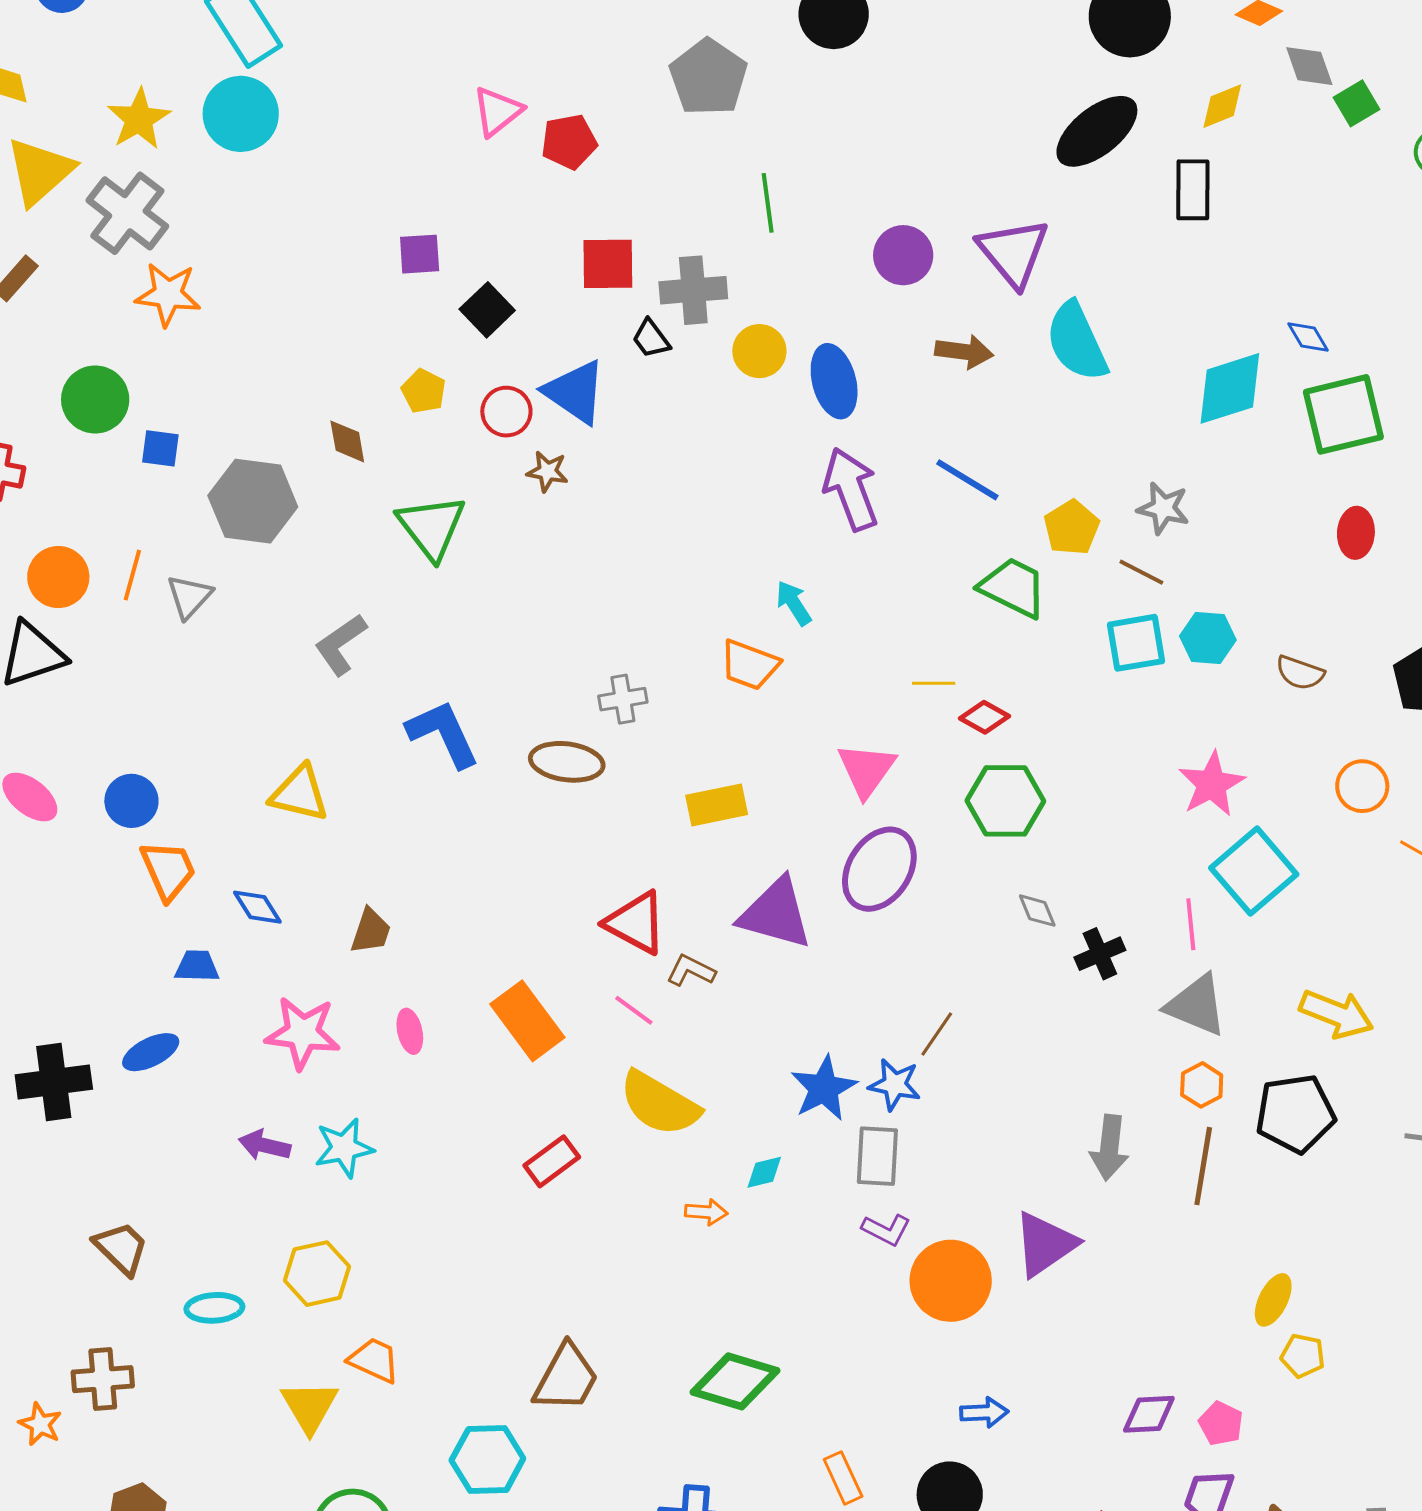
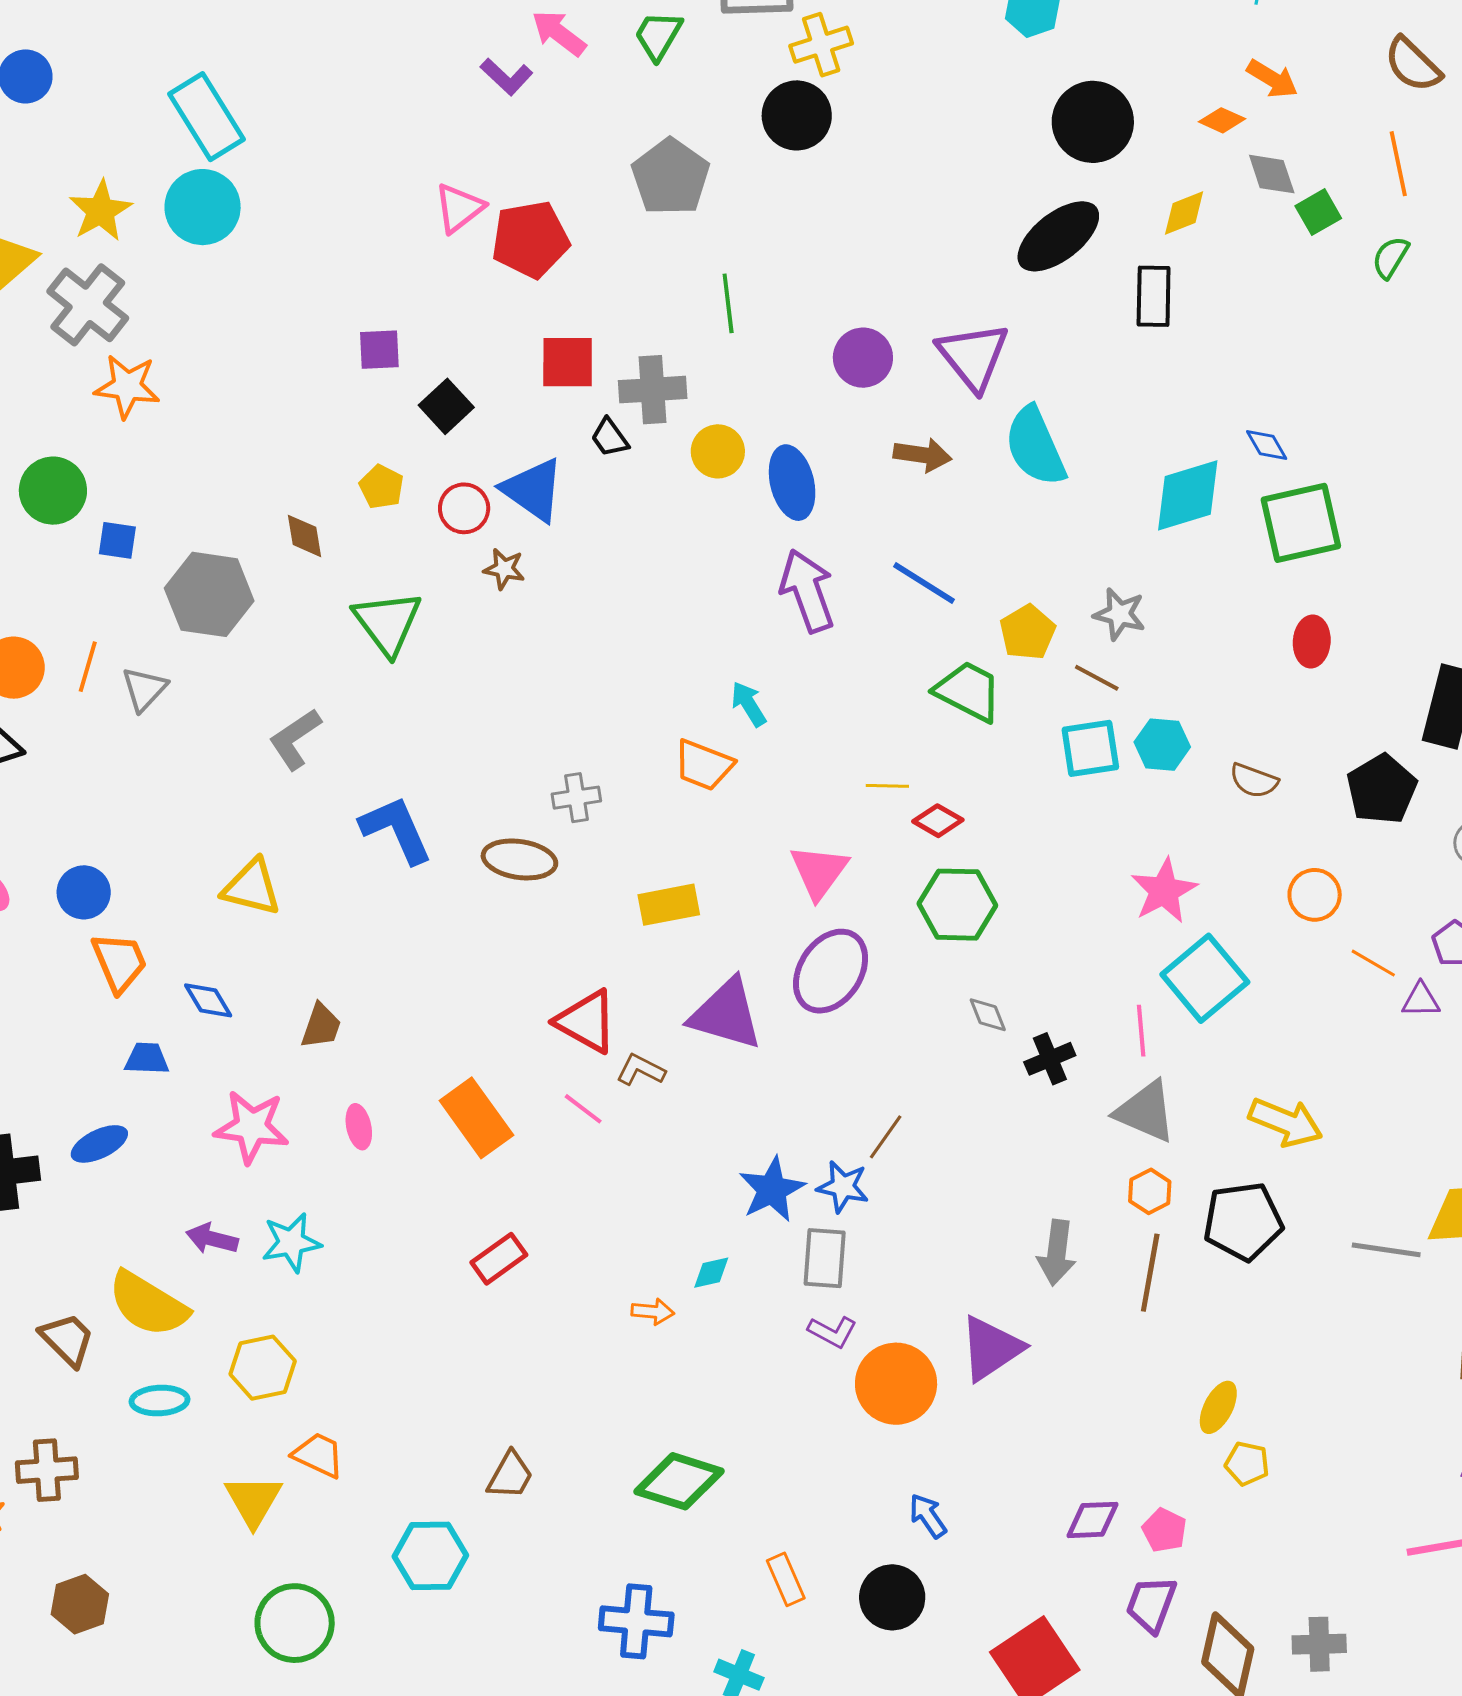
red pentagon: (569, 142) -> (530, 239), size x1.4
yellow semicircle: (659, 1104) -> (148, 1304), moved
brown trapezoid: (566, 1378) -> (510, 1475), size x0.7
blue arrow: (984, 1412) -> (928, 1516), turned -123

